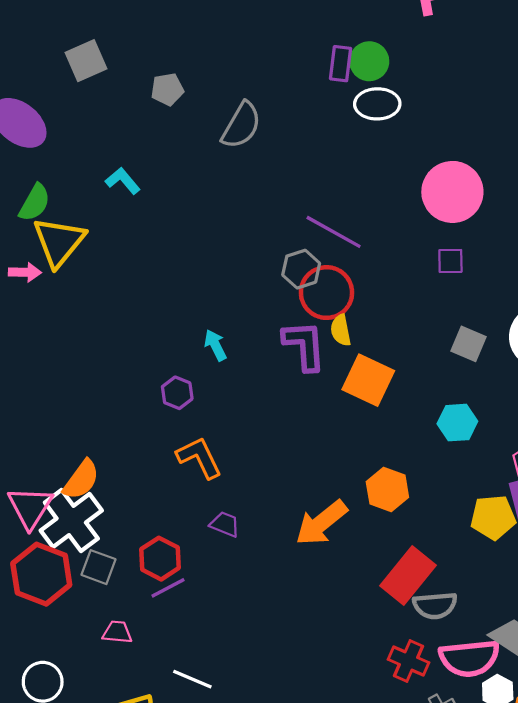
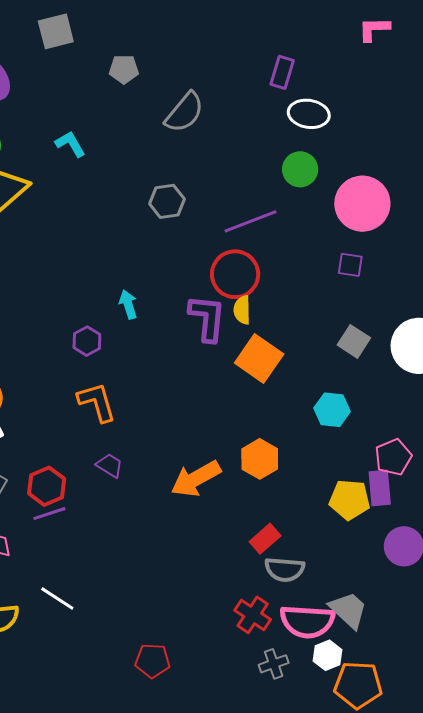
green circle: (369, 61) -> (300, 169), moved
purple line: (334, 232) -> (251, 221), turned -60
gray hexagon: (301, 269) -> (167, 201), moved
red rectangle: (408, 576) -> (265, 539), size x0.6

